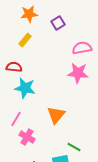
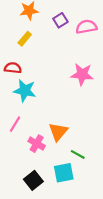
pink semicircle: (82, 48) -> (86, 27), moved
orange triangle: (56, 115) -> (58, 132), moved
pink cross: (27, 137) -> (37, 144), moved

